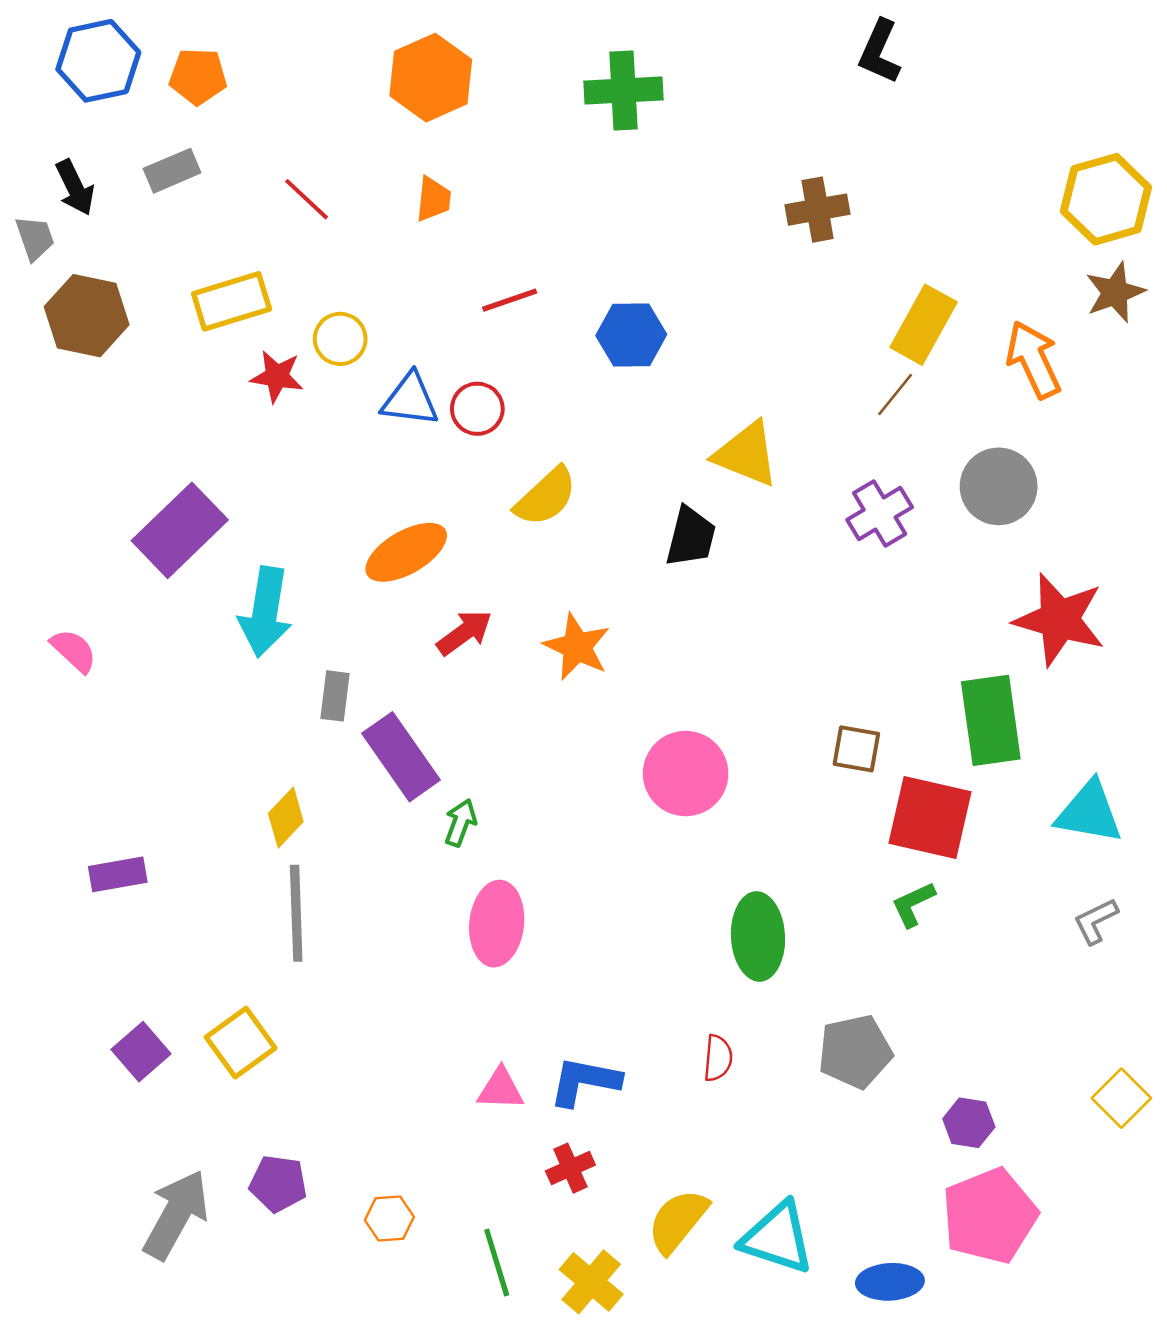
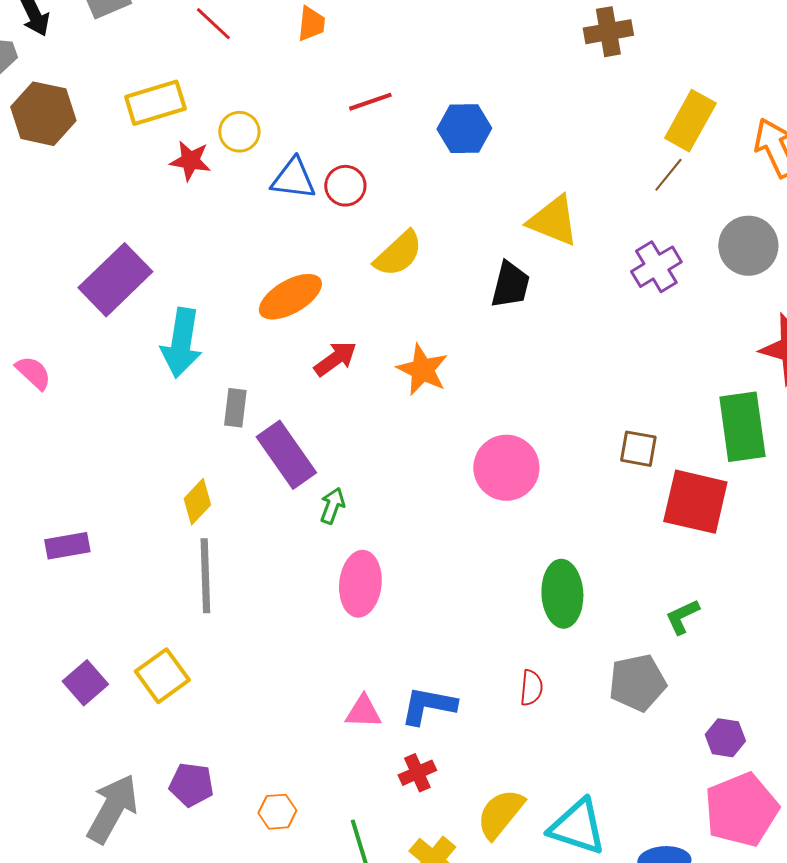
green L-shape: (913, 904) -> (682, 617), moved

